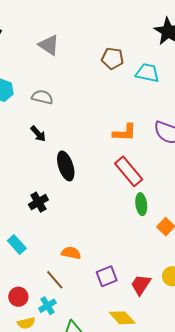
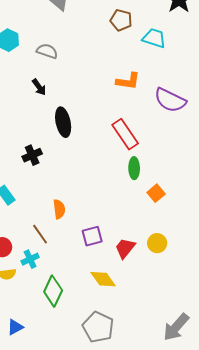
orange L-shape: (125, 133) -> (128, 81), moved
orange semicircle: (71, 253) -> (59, 209), turned 66

